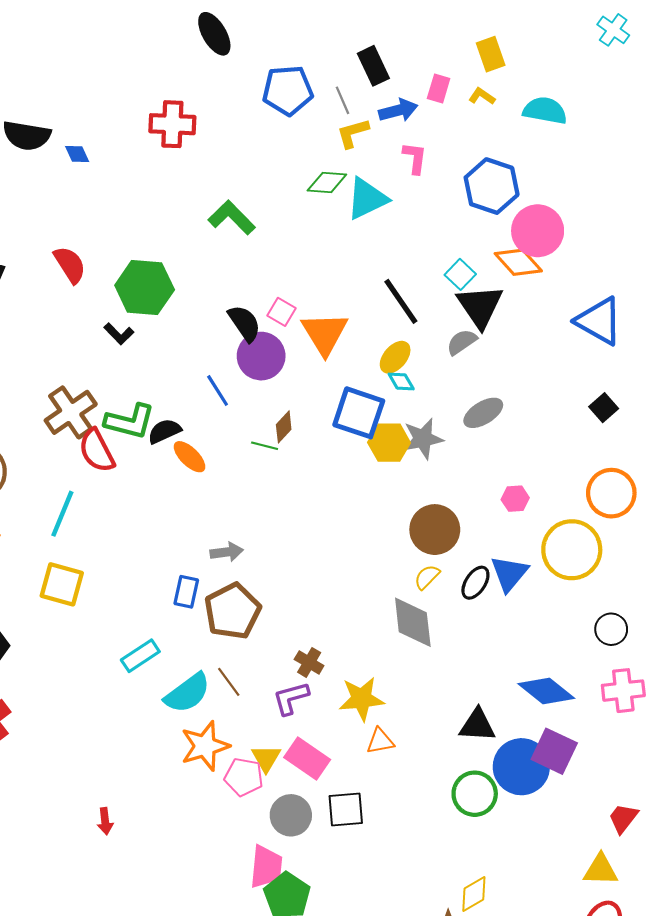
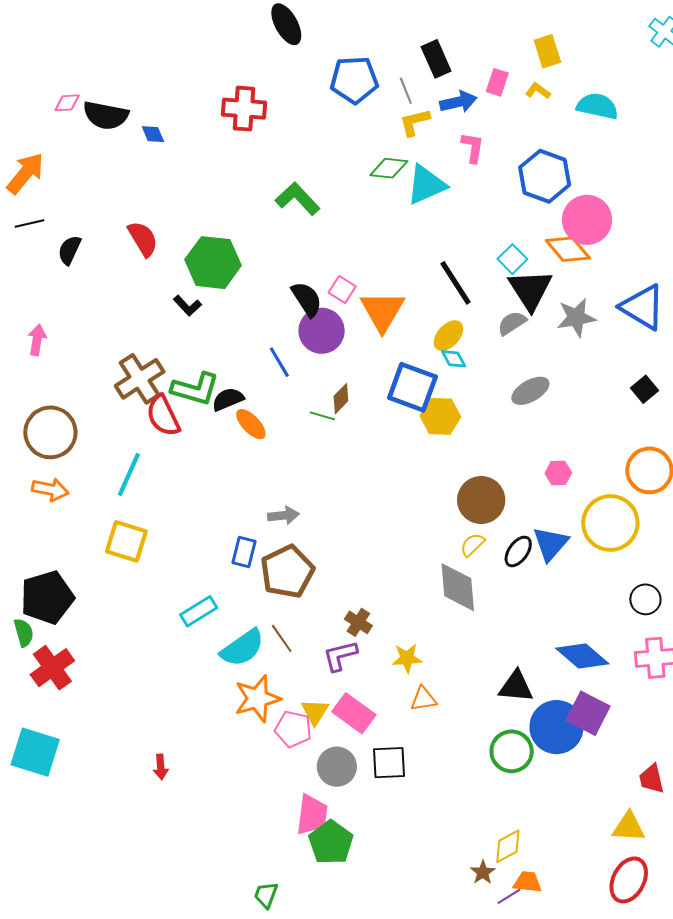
gray star: (423, 439) -> (576, 318), moved
yellow star: (362, 699) -> (407, 658), size x0.7
red trapezoid: (623, 818) -> (652, 779), turned -52

